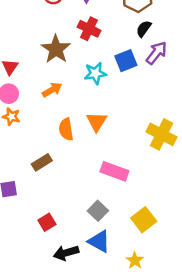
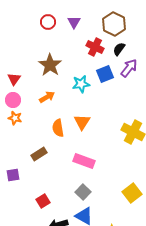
red cross: (89, 29) -> (95, 47), moved
pink rectangle: (114, 171) -> (84, 161), moved
yellow square: (144, 220) -> (132, 193), moved

